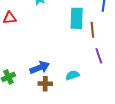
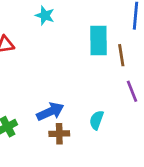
cyan semicircle: (72, 75) -> (97, 120), turned -48

